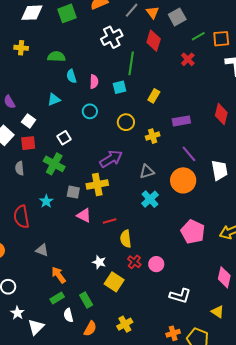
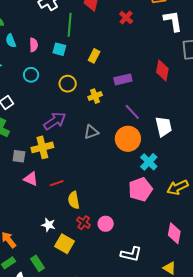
cyan square: (120, 87) -> (59, 49), turned 32
cyan cross: (150, 199) -> (149, 162), moved
pink pentagon: (193, 232) -> (140, 189), turned 30

